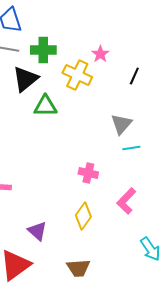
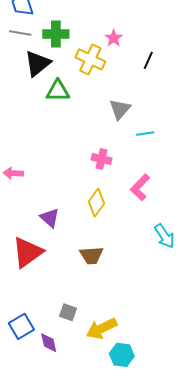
gray triangle: (121, 124) -> (120, 109), moved

